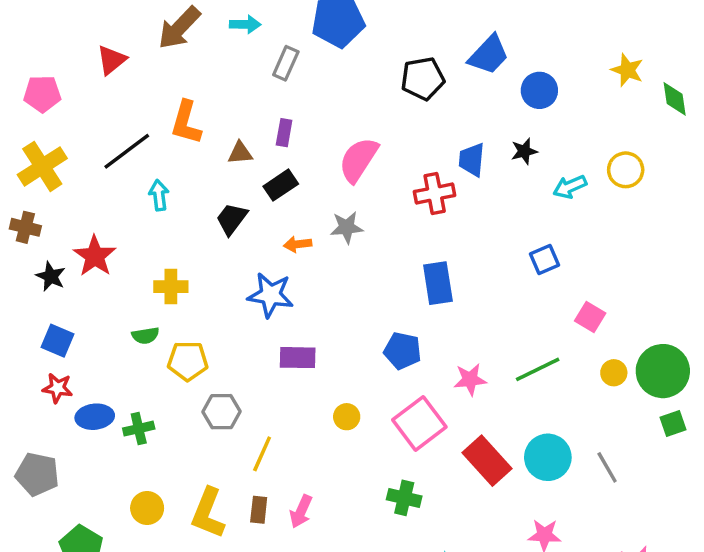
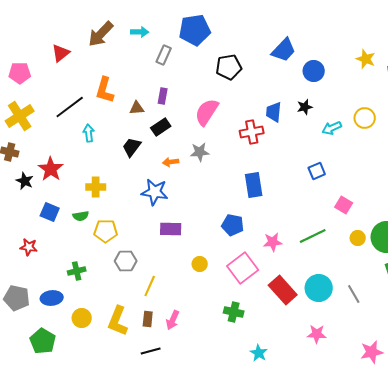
black pentagon: (423, 79) -> (229, 67), moved
blue square: (57, 341) -> (50, 212), moved
blue ellipse: (95, 417) -> (52, 298), moved

